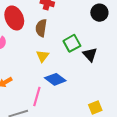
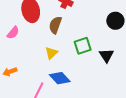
black triangle: (90, 55) -> (106, 55), moved

